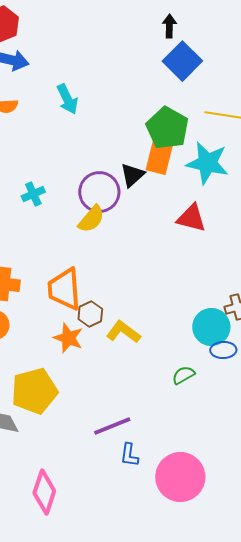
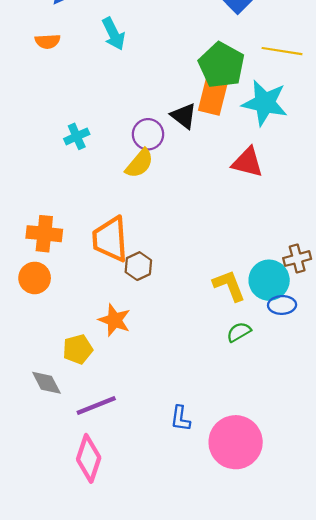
black triangle: (132, 175) -> (184, 116), turned -40
purple circle: (99, 192) -> (148, 134), size x0.7
yellow L-shape: (123, 332) -> (229, 286), moved, turned 32
orange star: (68, 338) -> (115, 320), moved
yellow pentagon: (34, 391) -> (78, 349), size x0.6
purple line: (112, 426) -> (96, 405), moved

